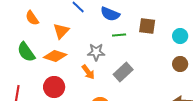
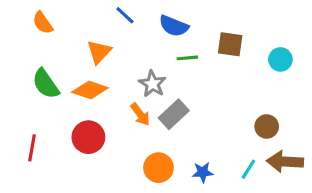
orange semicircle: (32, 18) -> (43, 23), moved
gray star: (96, 52) -> (152, 84), turned 30
brown circle: (180, 64) -> (267, 126), moved
gray rectangle: (123, 72) -> (174, 114), moved

